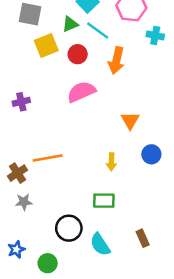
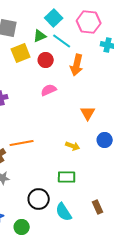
pink semicircle: (81, 92) -> (49, 90), size x0.7
yellow arrow: (111, 162) -> (73, 146), turned -72

